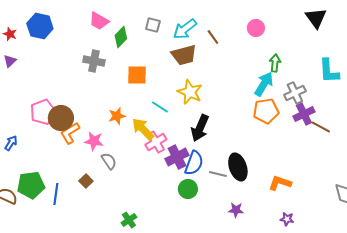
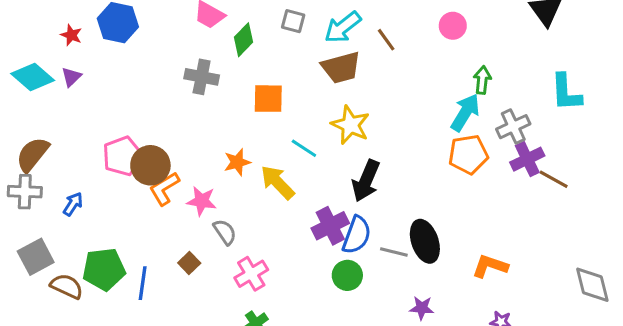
pink cross: (156, 142) -> (251, 274), moved

